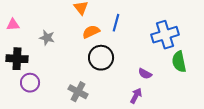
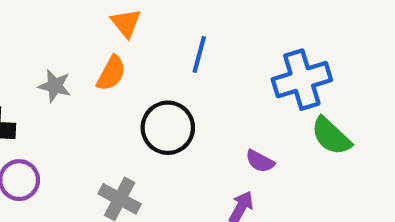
orange semicircle: (91, 32) -> (111, 73), moved, turned 144
green semicircle: (179, 62) -> (331, 136), turned -35

